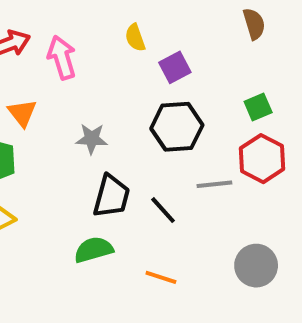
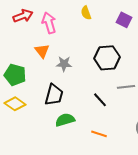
purple square: (175, 67) -> (124, 20), moved, turned -35
orange triangle: (22, 113) -> (42, 51), moved
black trapezoid: (111, 196) -> (54, 95), moved

